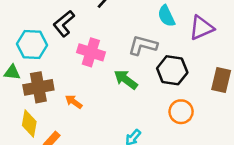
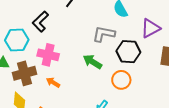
purple triangle: (201, 28) -> (150, 28), moved
pink cross: (91, 52) -> (48, 55), moved
orange circle: (181, 112) -> (121, 80), moved

